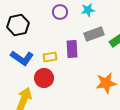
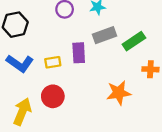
red circle: (44, 78) -> (53, 96), moved

